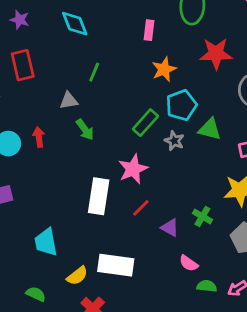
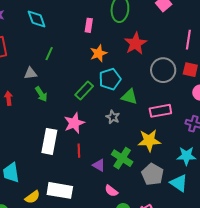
red star: (216, 54) -> (136, 43), turned -30
gray star: (174, 141) -> (113, 117), moved
red line: (141, 208) -> (79, 151), turned -48
green cross: (202, 217) -> (122, 158), size x1.5

